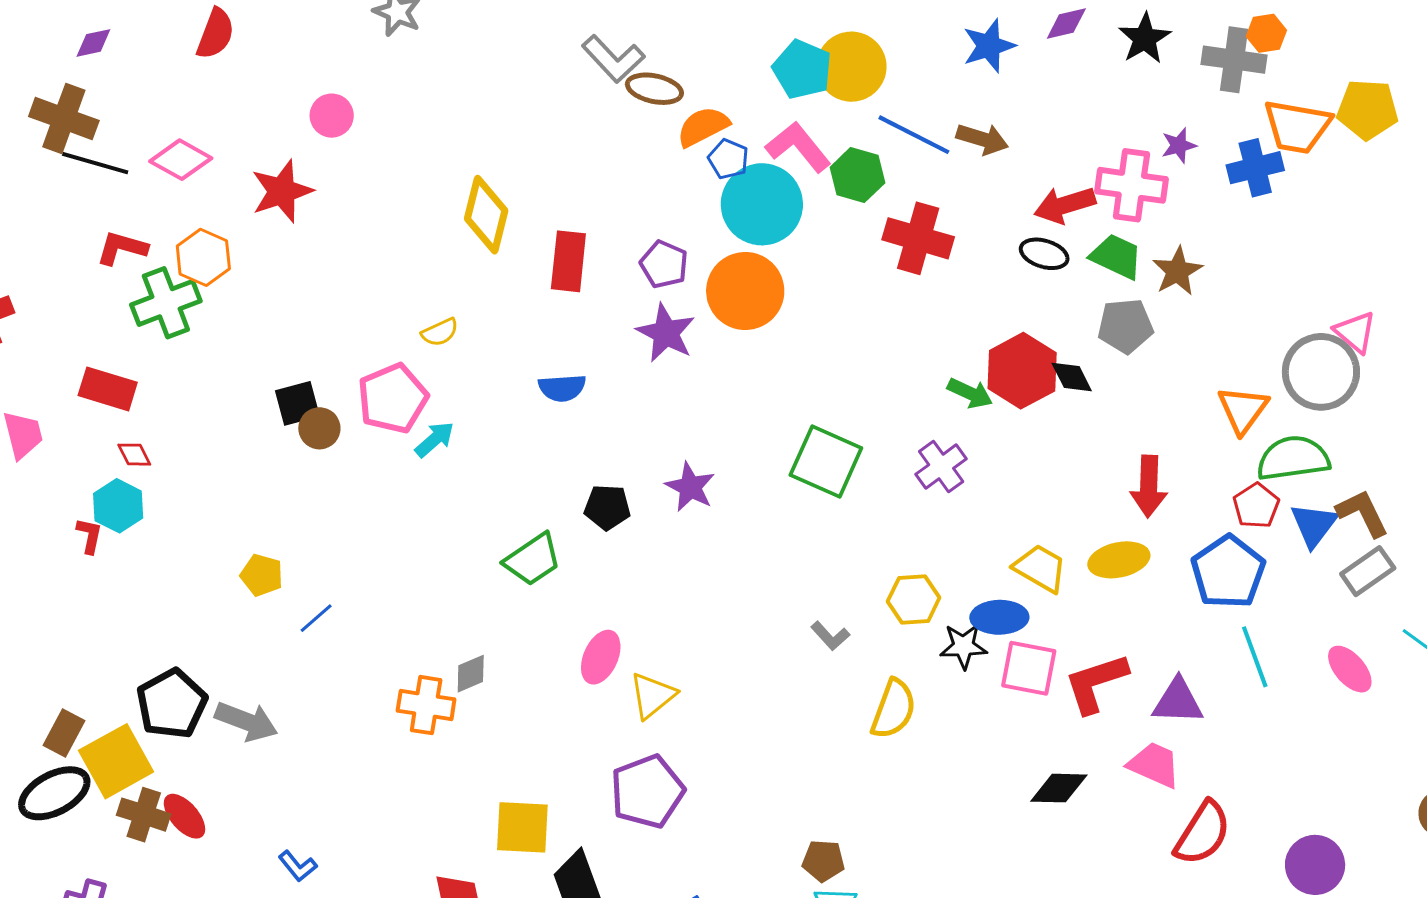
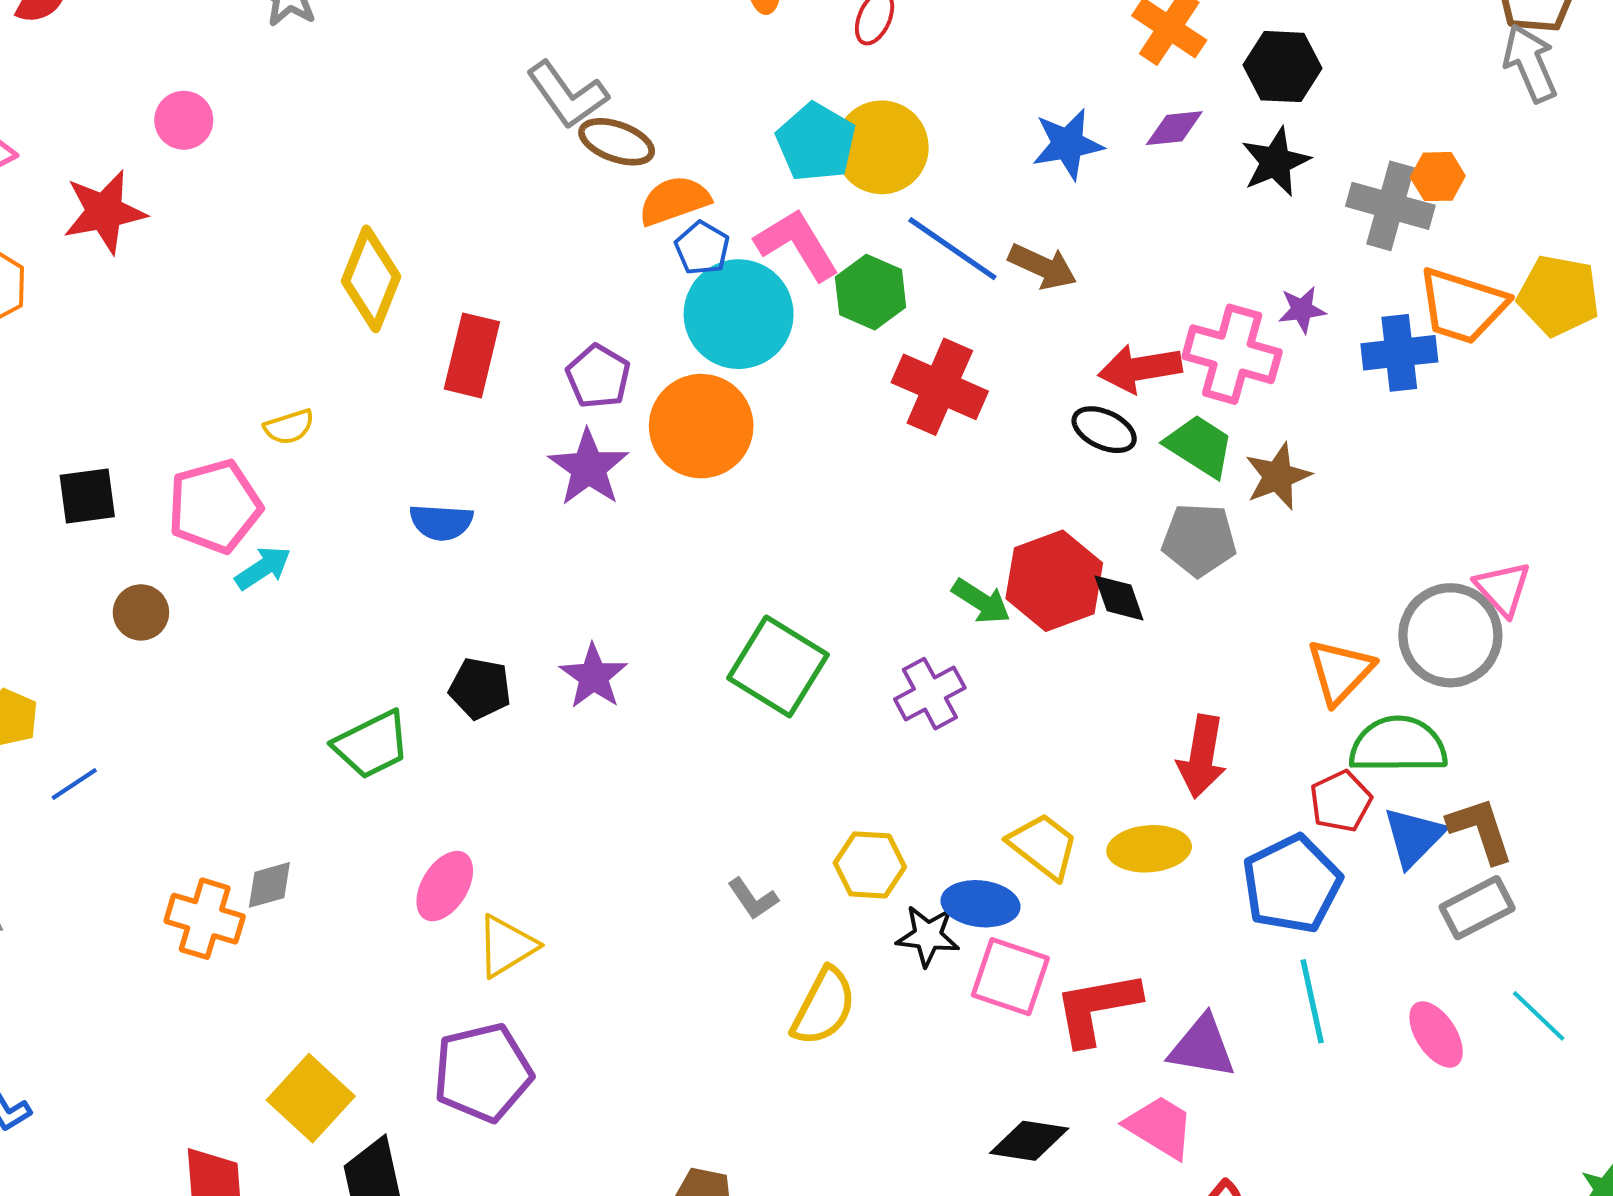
brown circle: (319, 428) -> (141, 612), moved
yellow square: (522, 827) -> (311, 1098), turned 32

